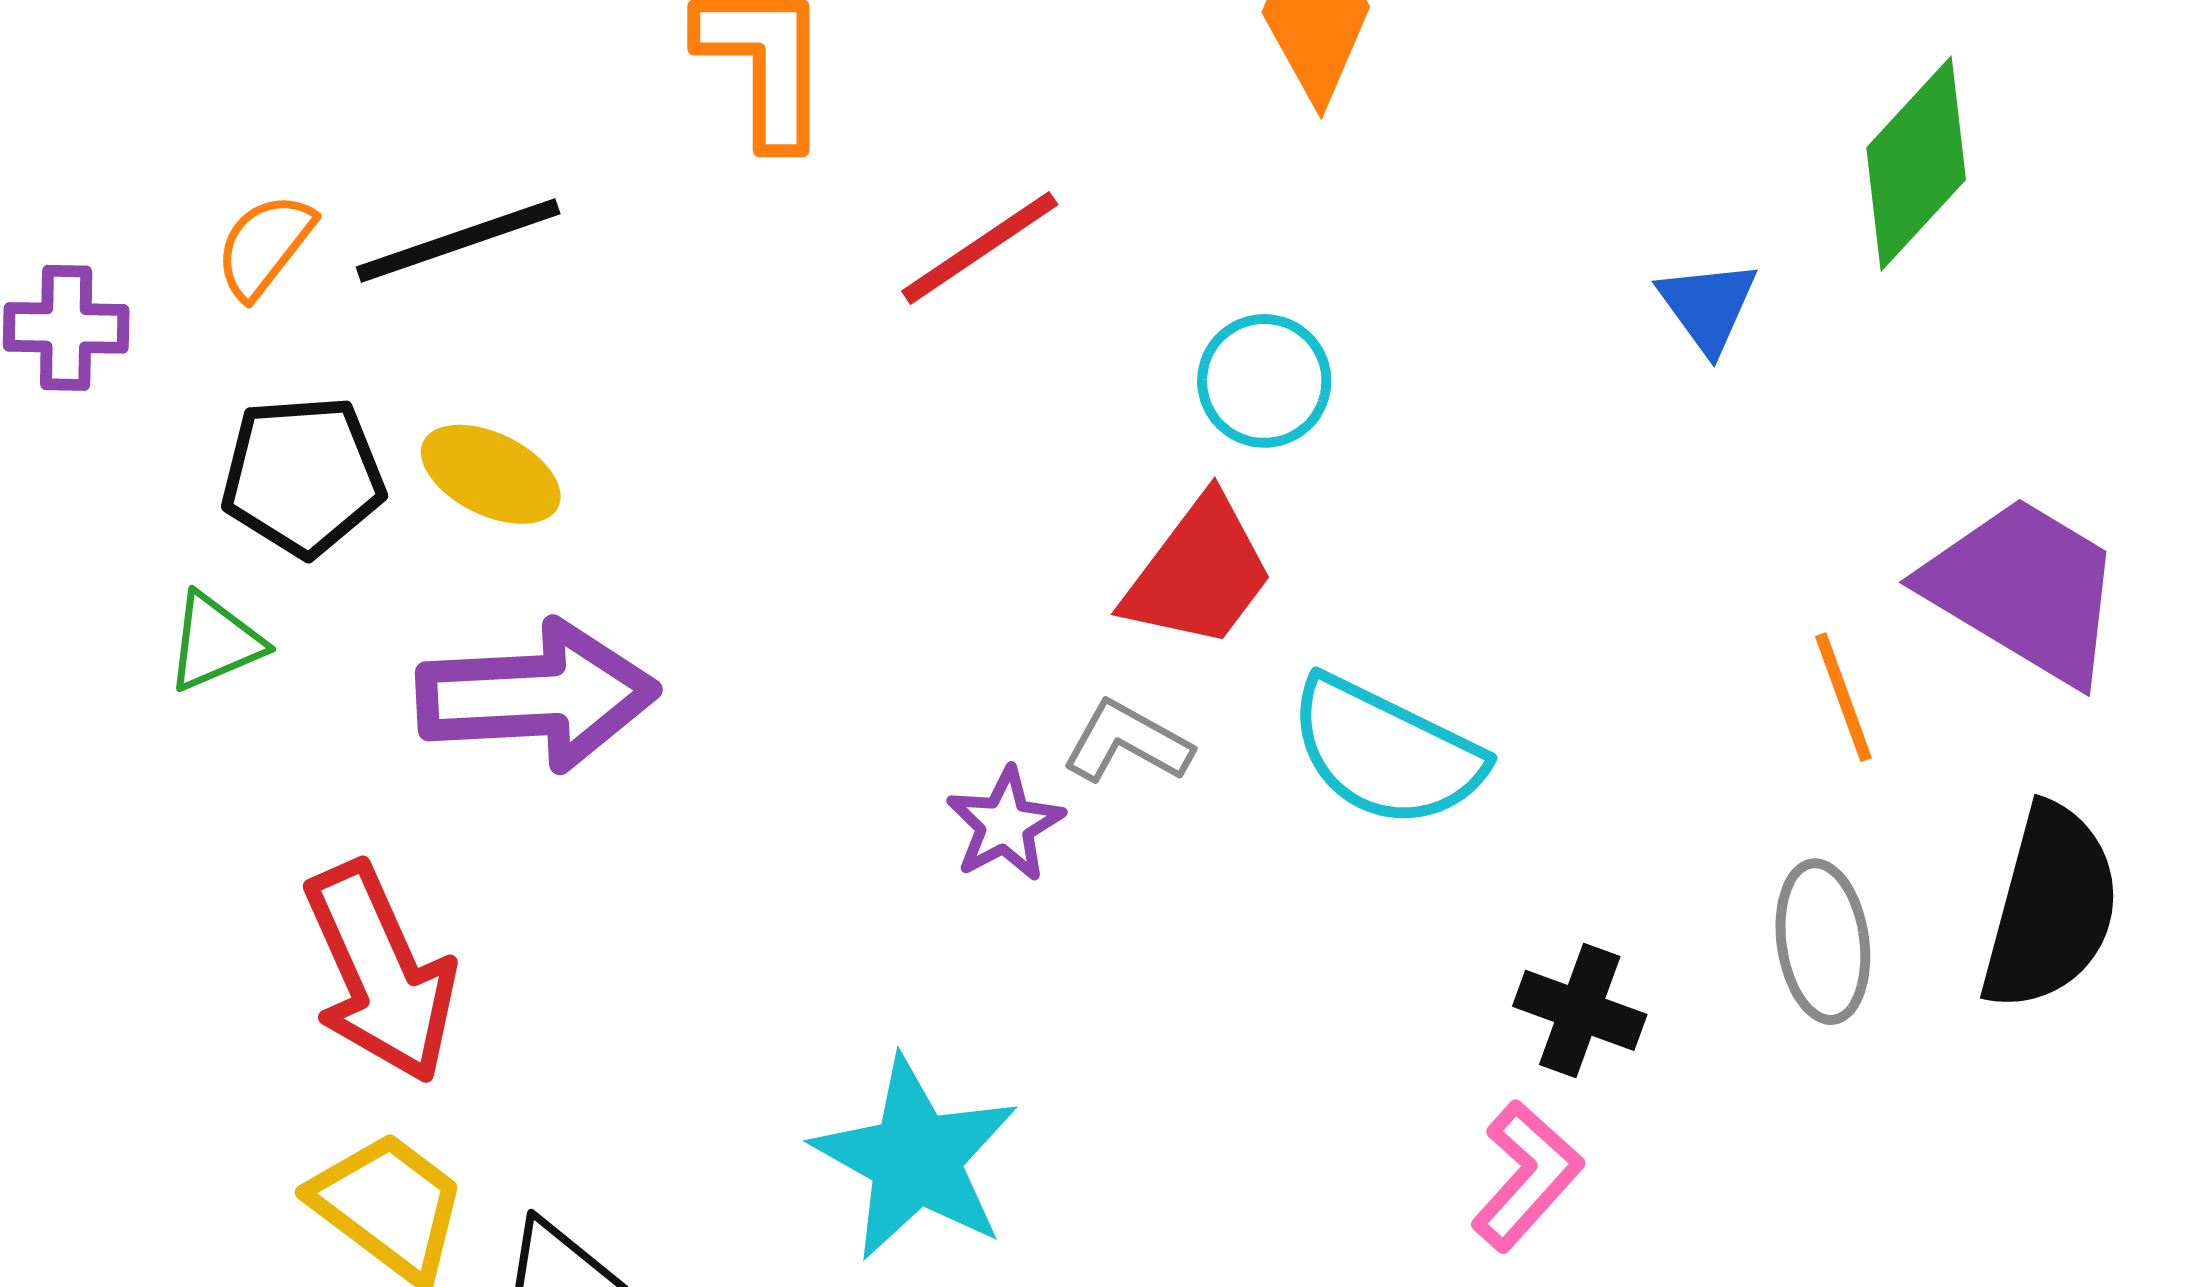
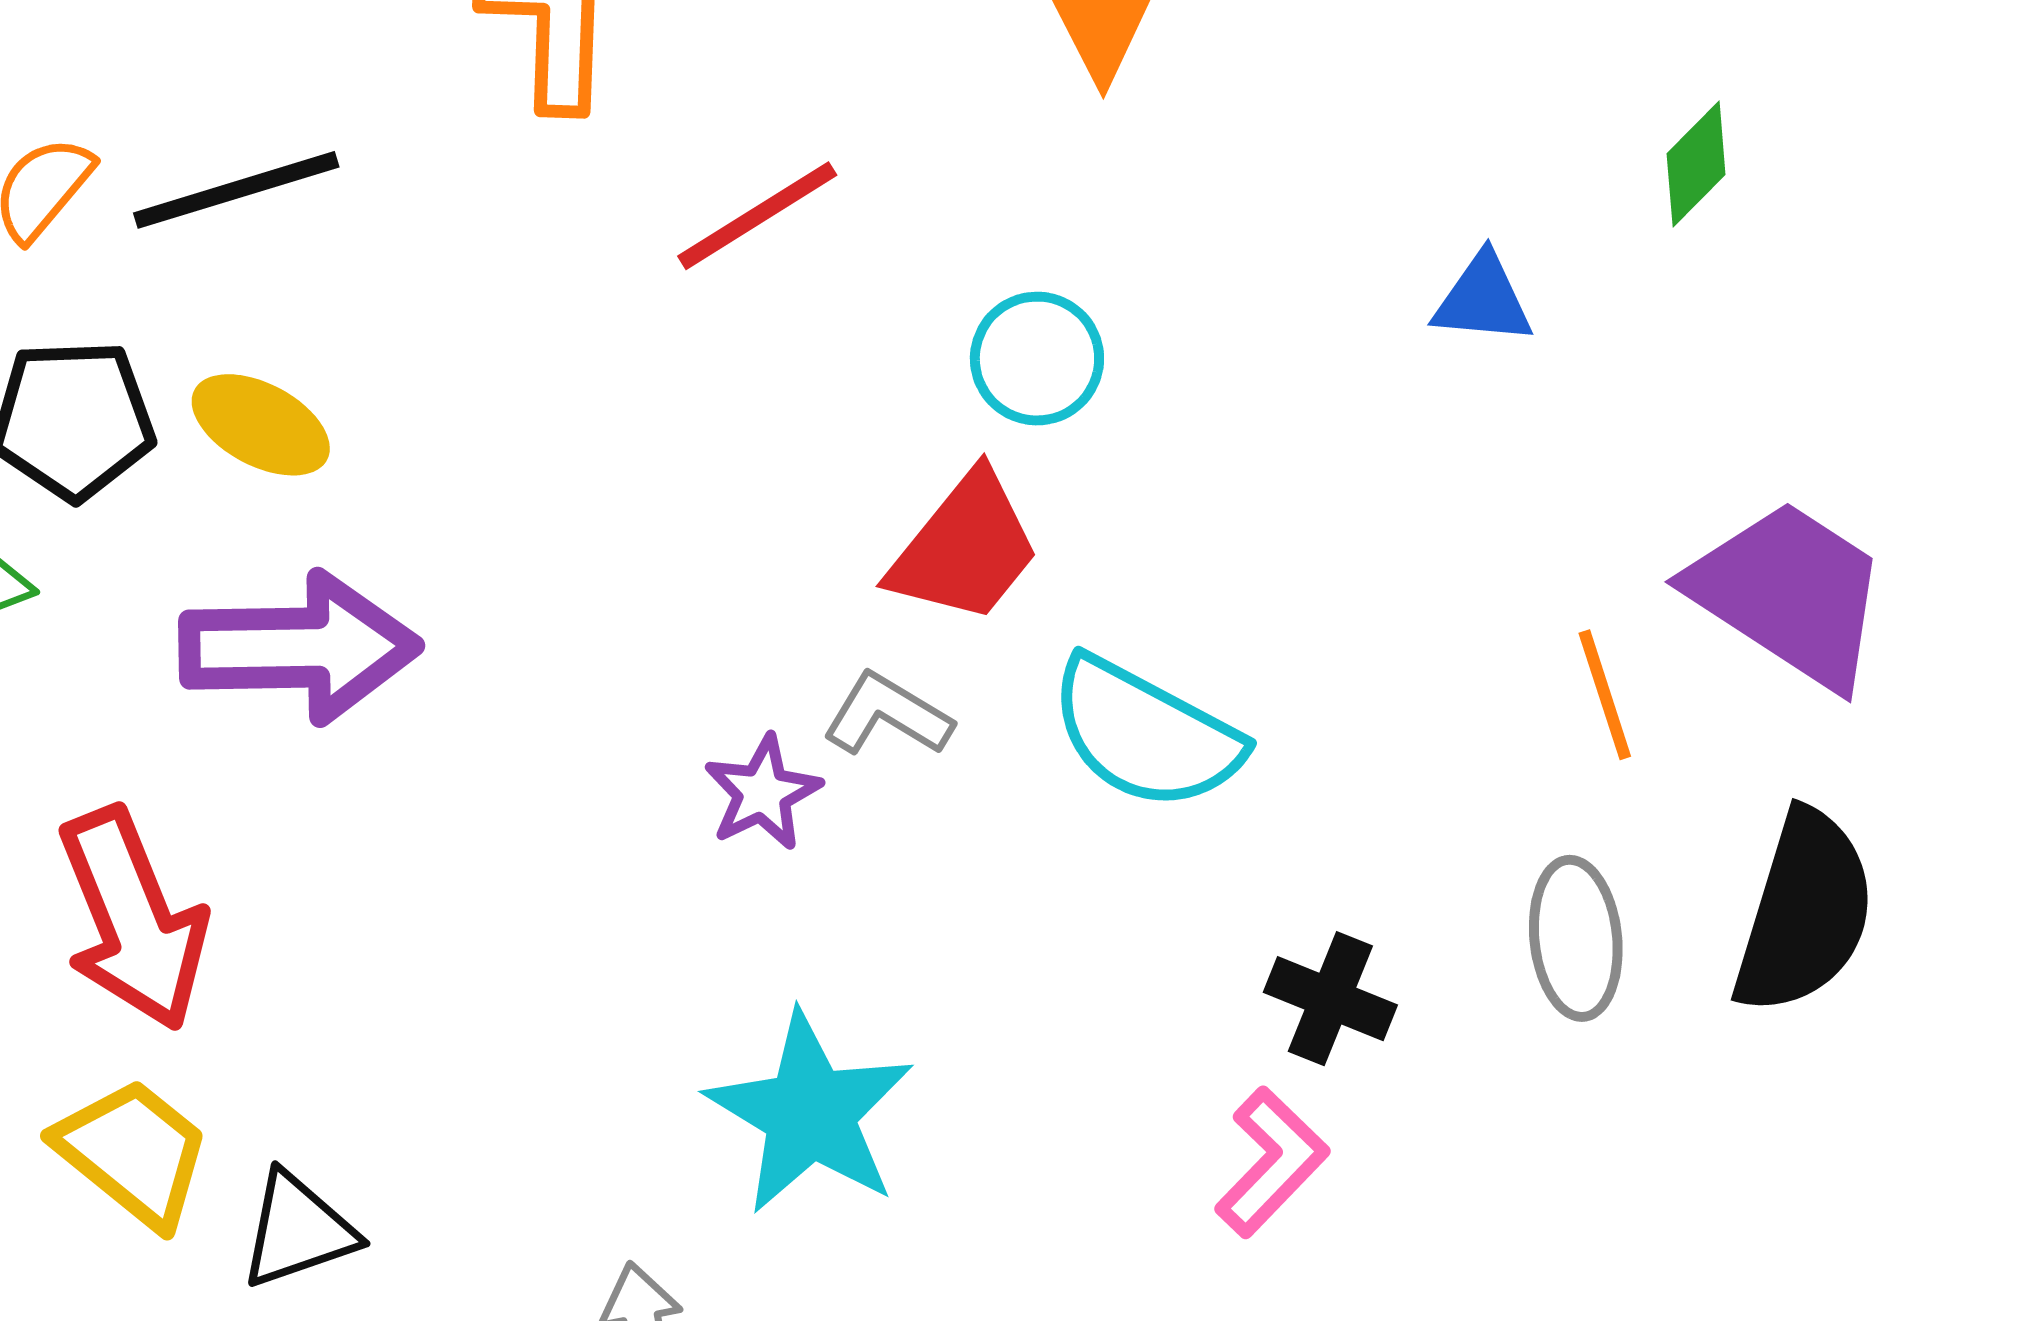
green diamond: (1916, 164) -> (1696, 164), size x0.6
blue triangle: (1708, 306) -> (1483, 299), turned -51
cyan star: (916, 1159) -> (810, 1113), moved

